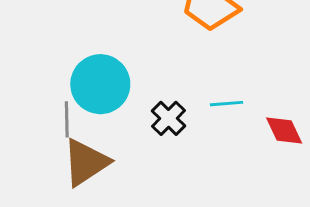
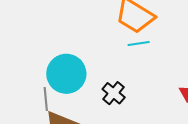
cyan line: (227, 104) -> (139, 43), moved

